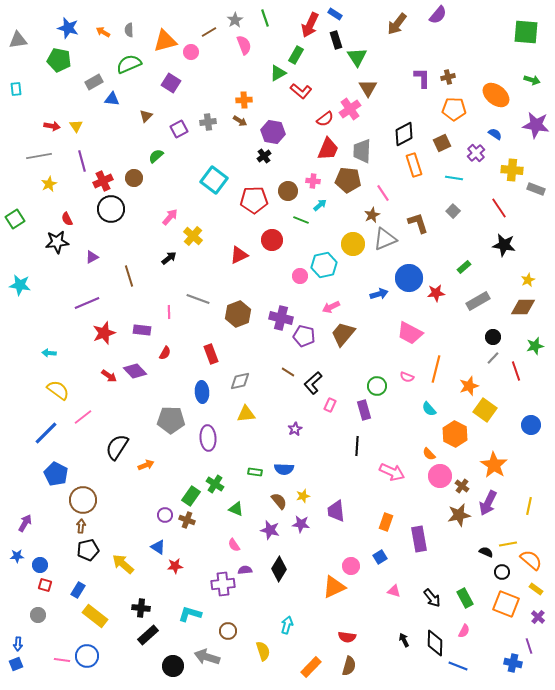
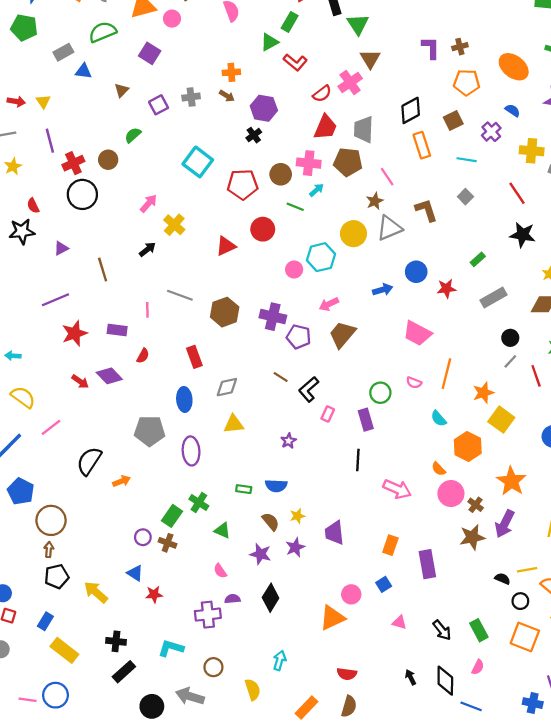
pink cross: (313, 181) -> (309, 163), size x1.5
blue circle: (409, 278) -> (416, 272), size x0.7
purple star: (301, 524) -> (295, 547), turned -30

